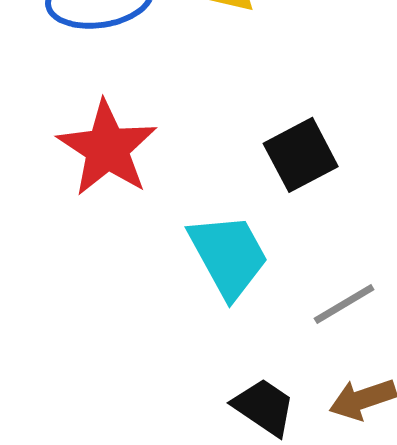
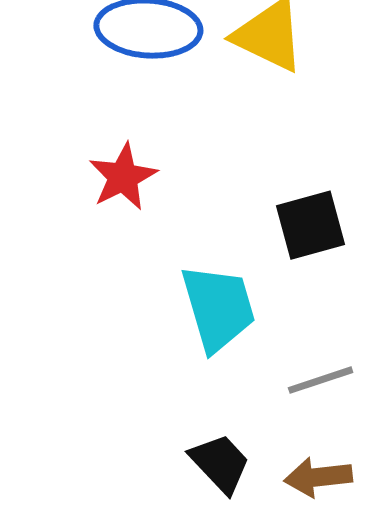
red star: (107, 148) -> (123, 177), size x0.7

